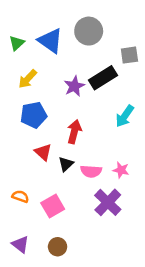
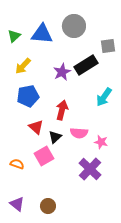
blue triangle: (50, 41) -> (42, 34), turned -30
pink semicircle: (91, 171) -> (79, 133), moved
pink square: (53, 206) -> (44, 156), moved

